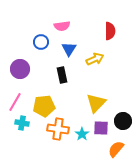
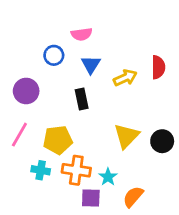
red semicircle: (110, 31) -> (158, 67), moved
black circle: (123, 121) -> (162, 141), moved
cyan cross: (22, 123) -> (41, 170), moved
purple square: (101, 128) -> (91, 198), moved
orange semicircle: (116, 149) -> (133, 197), moved

